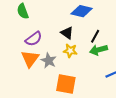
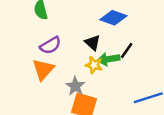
green arrow: (98, 50) -> (109, 59), moved
gray star: (49, 61) -> (75, 86), moved

